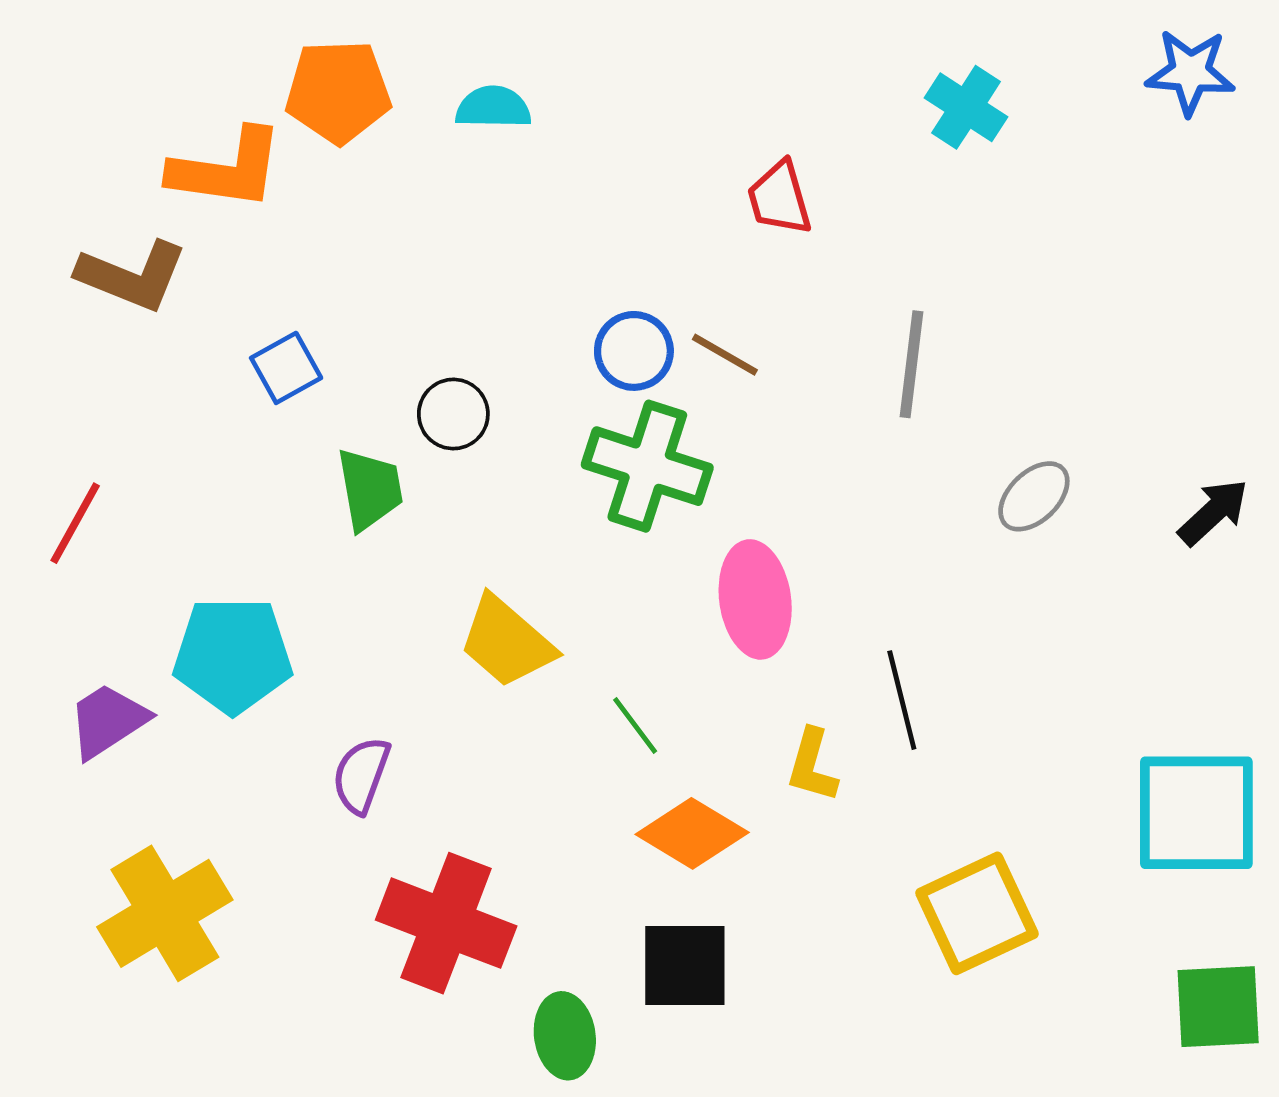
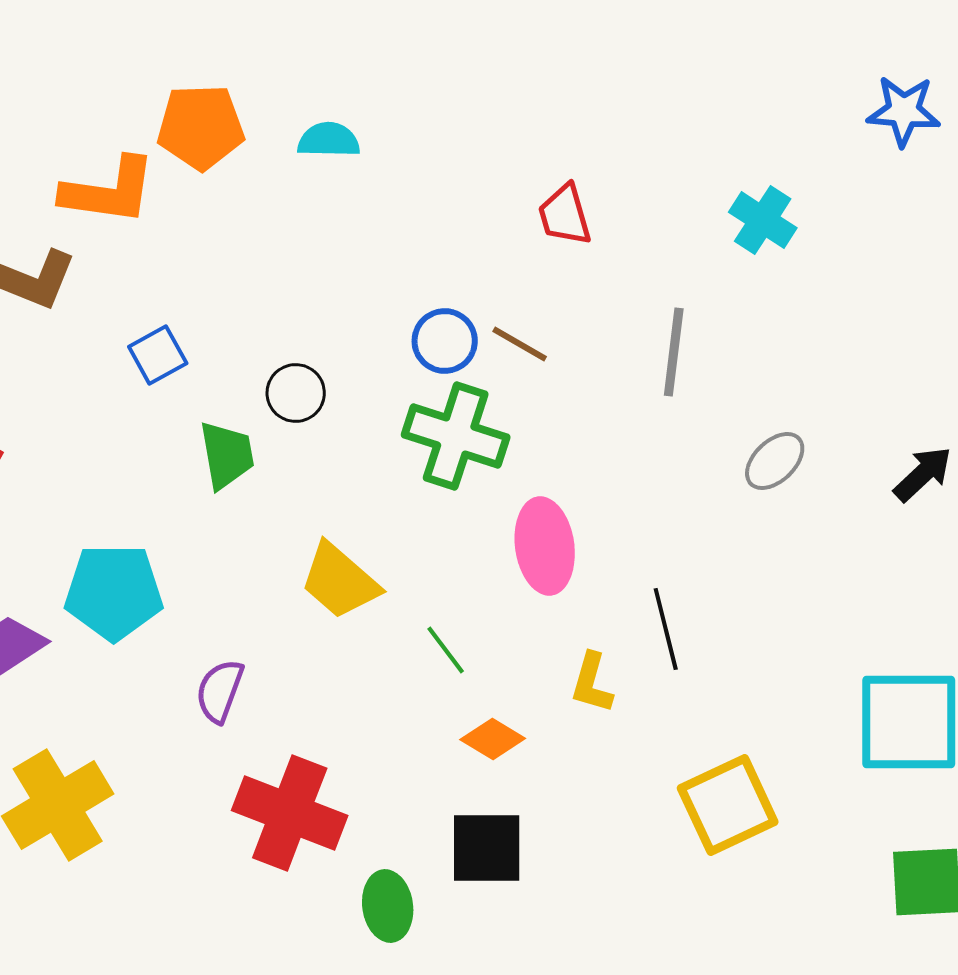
cyan cross: (966, 107) -> (763, 220), moved
orange diamond: (692, 833) -> (493, 739), size x0.7

